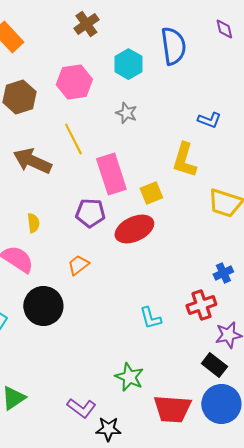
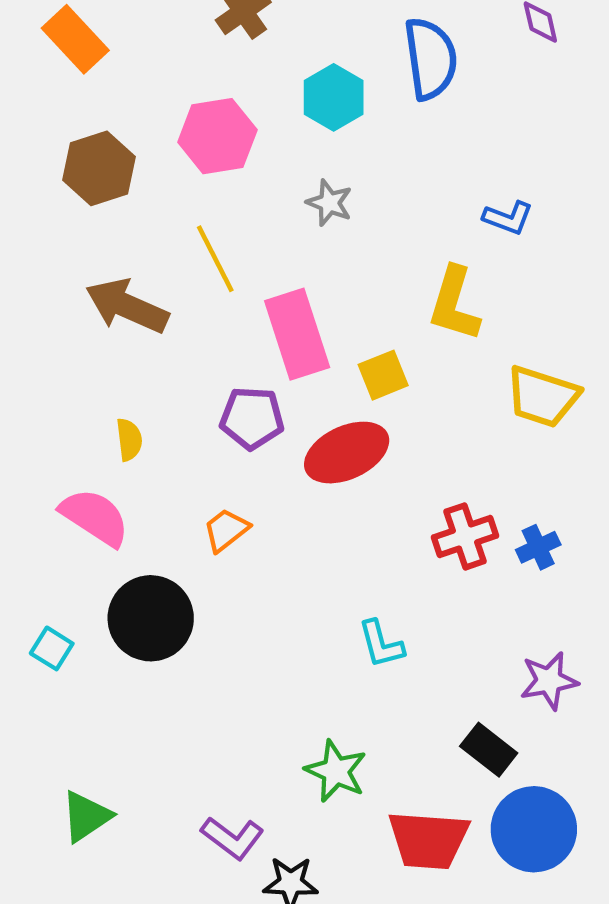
red cross: (201, 305) -> (465, 536), moved
black rectangle: (214, 365) -> (489, 750), moved

